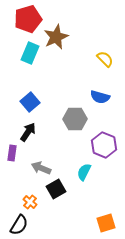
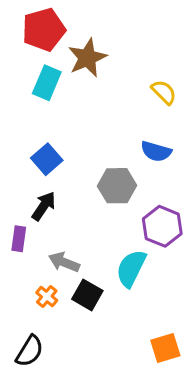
cyan semicircle: (84, 172) -> (131, 268), size x1.4
black square: (56, 189) -> (87, 295), turned -30
orange cross: (30, 202) -> (47, 296), moved

